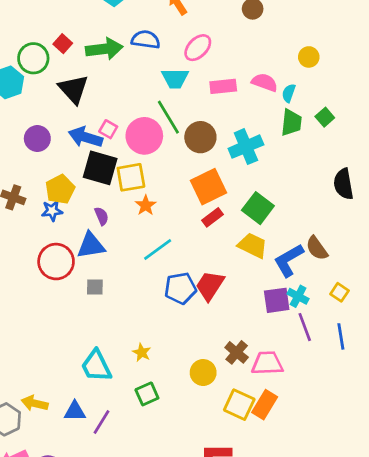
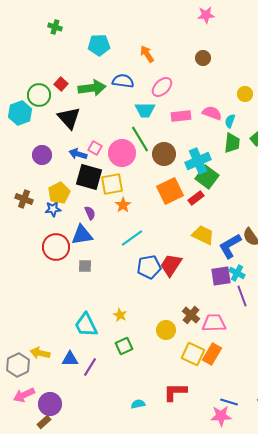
blue arrow: (85, 137) -> (78, 154), size x0.7
green square: (258, 208) -> (207, 177), moved
red rectangle: (212, 217) -> (196, 198), moved

